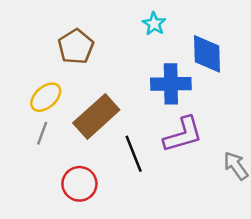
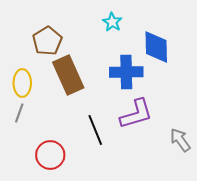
yellow ellipse: (46, 97) -> (22, 83), turned -48
brown rectangle: (96, 116) -> (68, 75), moved, turned -72

